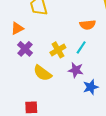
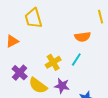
purple cross: (25, 49) -> (20, 73), moved
purple star: (76, 70) -> (62, 86), moved

